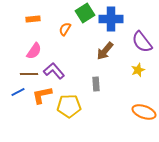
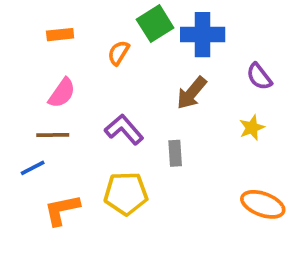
purple semicircle: (142, 42) -> (259, 77), size x0.7
purple L-shape: (54, 71) -> (124, 130), moved
orange L-shape: (42, 95) -> (62, 210), moved

